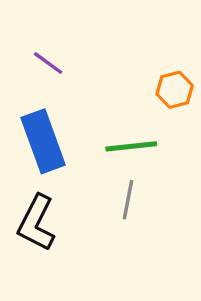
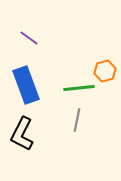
orange hexagon: (175, 90) -> (105, 71), moved

